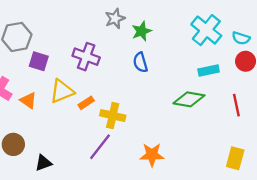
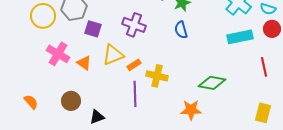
cyan rectangle: (209, 70) -> (240, 37), size x1.4
green diamond: (189, 99) -> (212, 83), moved
purple line: (100, 147) -> (135, 94), moved, turned -40

